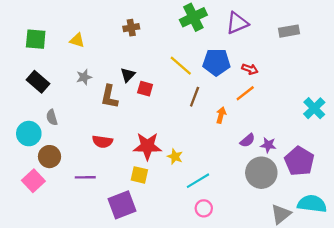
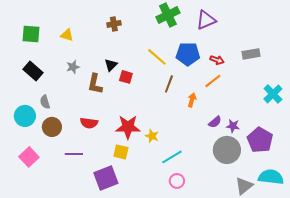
gray rectangle: (289, 31) -> (251, 54), moved
brown circle: (49, 157) -> (52, 127), moved

